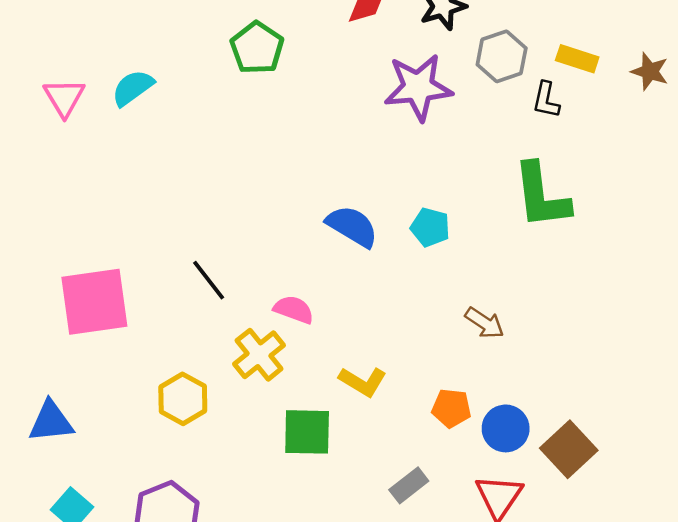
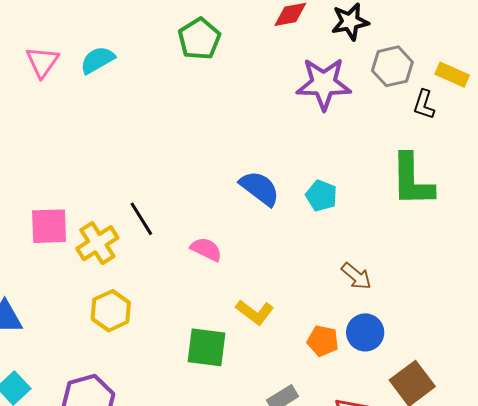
pink square: (94, 302) -> (49, 226), size x0.7
yellow cross: (259, 355) -> (97, 243), moved
blue circle: (506, 428) -> (365, 332), moved

